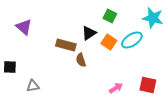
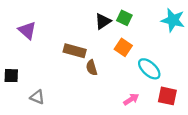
black triangle: (89, 33) -> (103, 21), moved
cyan ellipse: (132, 40) -> (149, 69), moved, turned 75
gray triangle: (33, 86) -> (37, 97), turned 32

